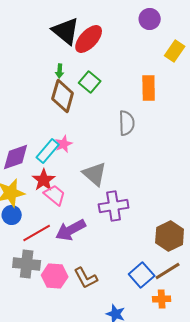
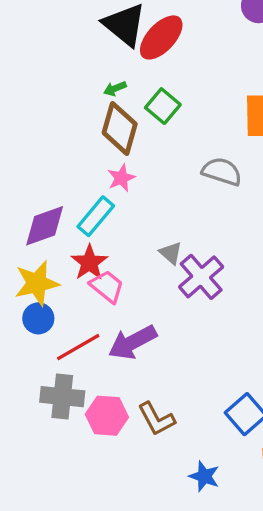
green arrow: (60, 71) -> (115, 89), turned 64
gray semicircle: (127, 123) -> (222, 172), turned -70
pink star: (64, 144) -> (121, 178), moved
gray triangle: (95, 174) -> (171, 253), size x0.6
purple cross: (114, 206) -> (201, 277), moved, turned -32

